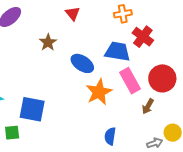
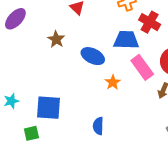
orange star: (99, 92) -> (113, 82), size x0.6
blue semicircle: (110, 136) -> (98, 126), moved

